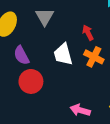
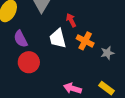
red arrow: (88, 33) -> (71, 20), moved

